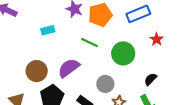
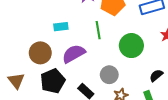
cyan rectangle: (48, 30) -> (61, 27), moved
green line: (89, 42) -> (98, 30), turned 48

